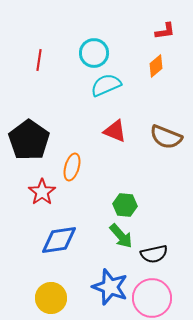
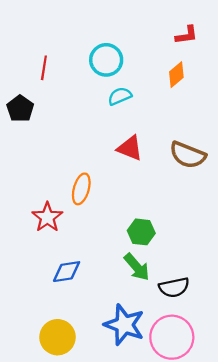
cyan semicircle: (106, 85) -> (120, 96), size x0.7
black pentagon: (29, 140) -> (20, 109), moved, size x0.6
blue diamond: (59, 240) -> (67, 272), size x0.7

